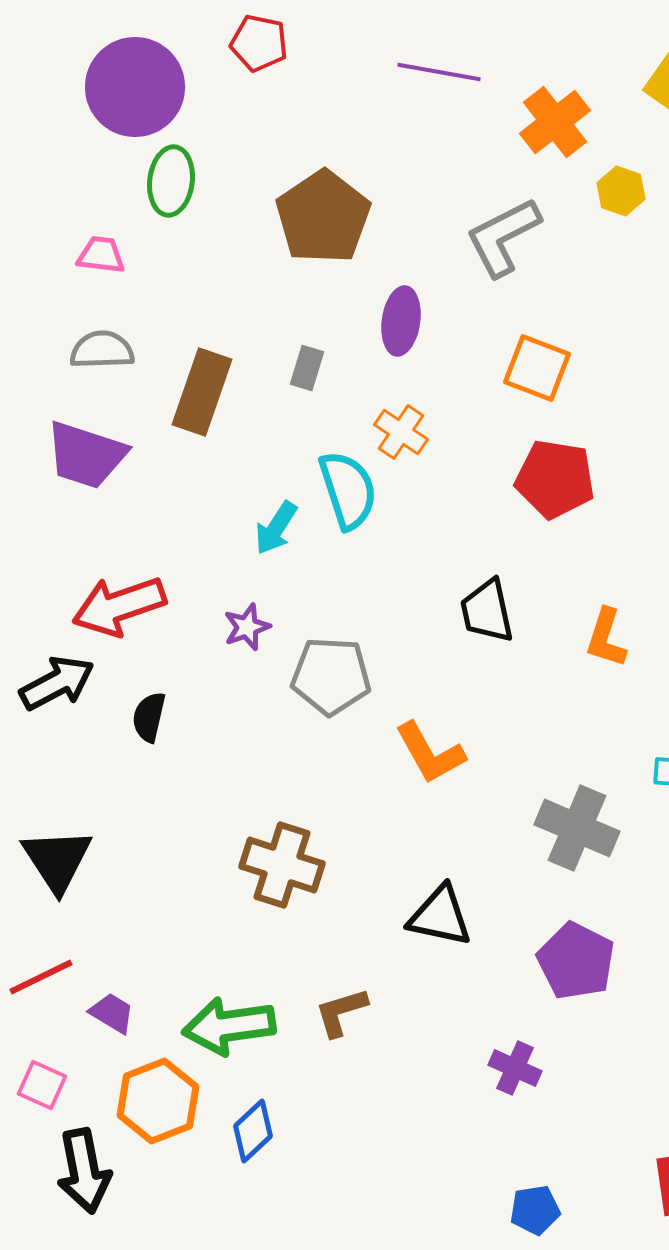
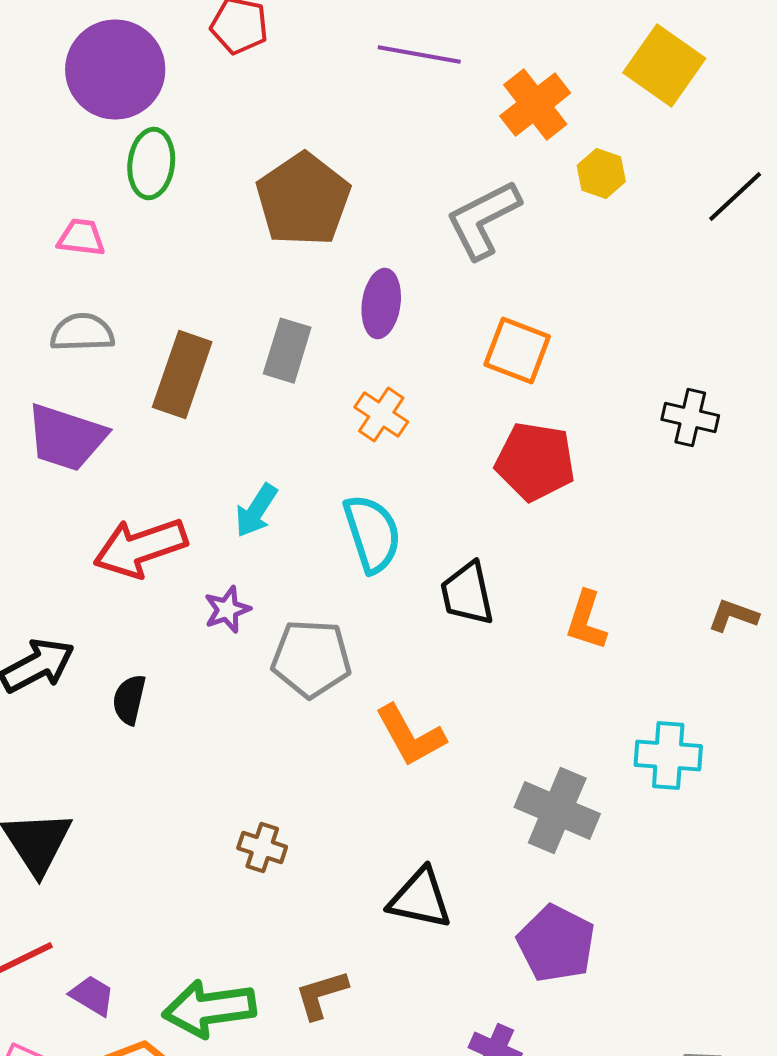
gray rectangle: (307, 368) -> (287, 351), size x1.4
cyan semicircle: (348, 490) -> (372, 534), moved
red arrow: (119, 606) -> (140, 548), moved
brown cross: (282, 865) -> (262, 848), size x0.6

